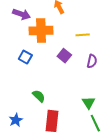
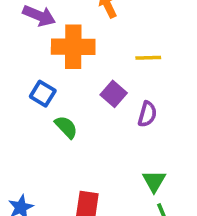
purple semicircle: (92, 61) -> (147, 114), moved
green semicircle: (39, 96) -> (66, 127), moved

